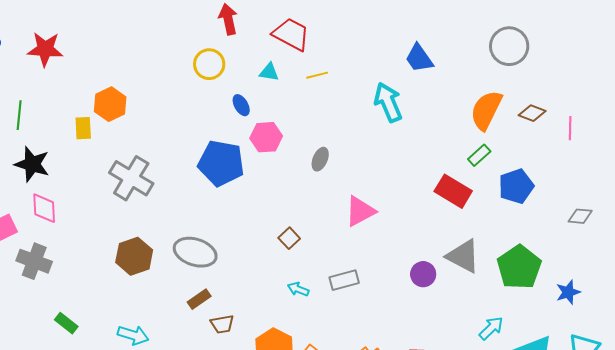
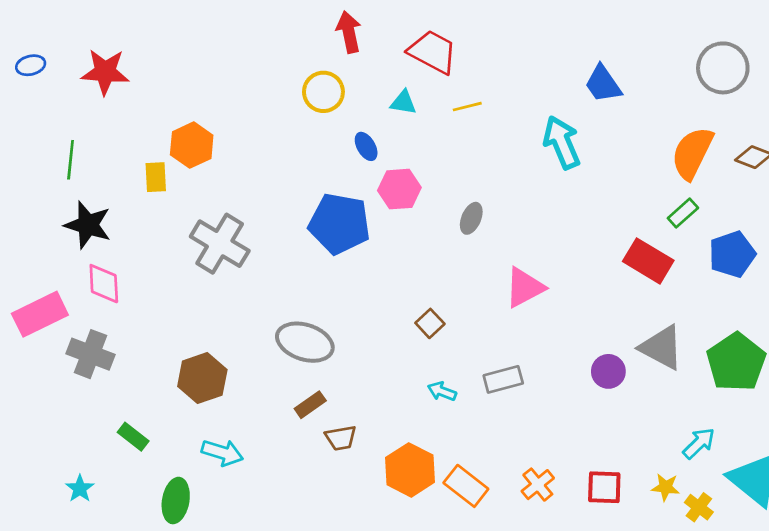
brown hexagon: (134, 256) -> (202, 378), moved

